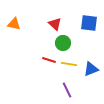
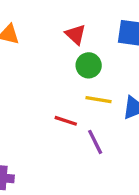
red line: (49, 60) -> (66, 121), moved

